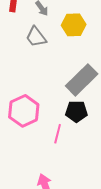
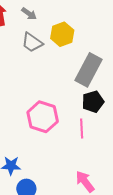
yellow hexagon: (74, 25) -> (62, 34), moved

